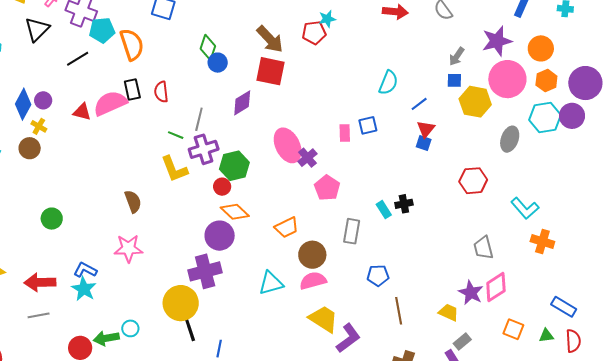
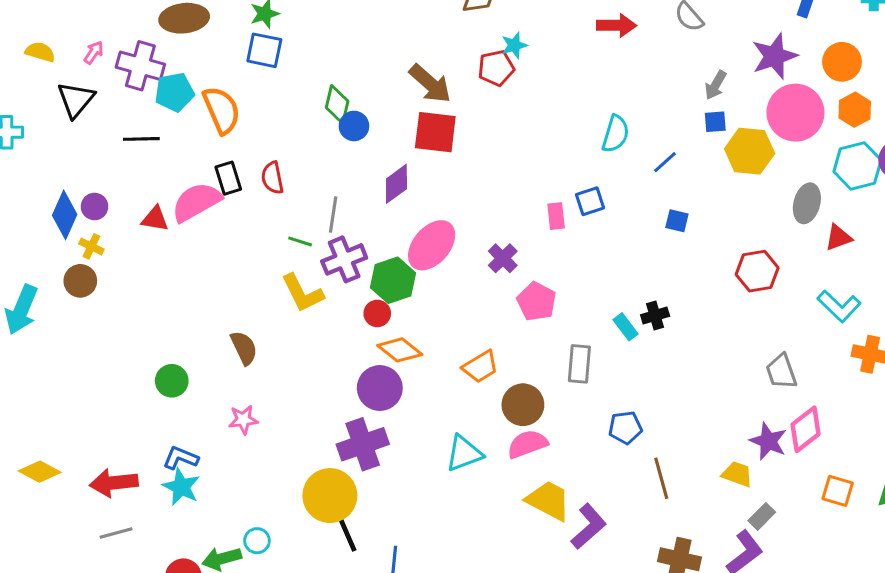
black line: (78, 59) -> (141, 139), turned 35
red triangle: (426, 129) -> (838, 238), moved, turned 36
pink ellipse: (288, 145) -> (432, 245), moved, turned 72
green circle: (52, 219) -> (172, 381), moved
pink star: (128, 248) -> (243, 420), size x0.7

